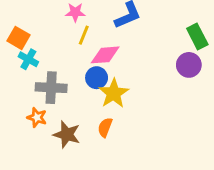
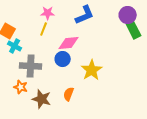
yellow line: (84, 35) -> (44, 29), moved
purple circle: (189, 65) -> (128, 15), moved
yellow star: (114, 93) -> (92, 70), moved

